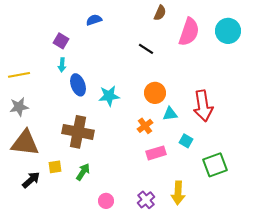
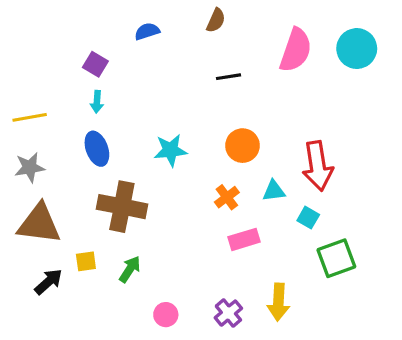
brown semicircle: (160, 13) -> (216, 20), moved
black line: (146, 49) -> (228, 77), turned -42
blue ellipse: (78, 85) -> (97, 149), moved
cyan triangle: (170, 114) -> (274, 191), moved
cyan square: (186, 141) -> (308, 218), moved

